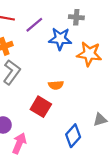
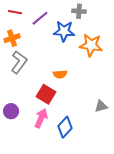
blue diamond: (73, 136) -> (65, 127), moved
pink arrow: (19, 143) -> (41, 118), moved

